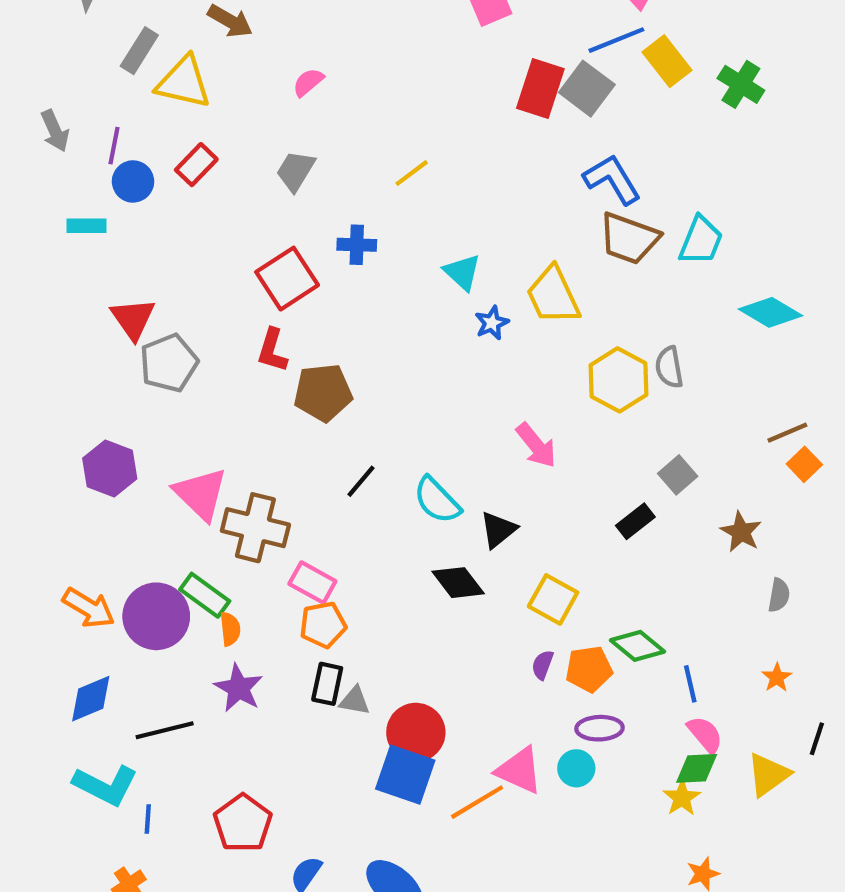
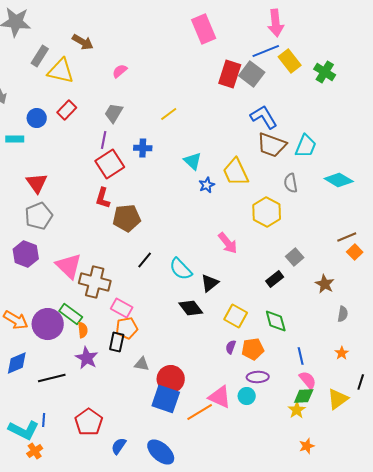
purple line: (114, 146) -> (104, 140), moved
gray pentagon: (169, 363) -> (39, 216), moved
gray semicircle: (669, 367) -> (291, 183), moved
green diamond: (637, 646) -> (276, 321), moved, turned 35
black rectangle: (327, 684) -> (117, 342), moved
cyan L-shape: (106, 785) -> (24, 430), moved

